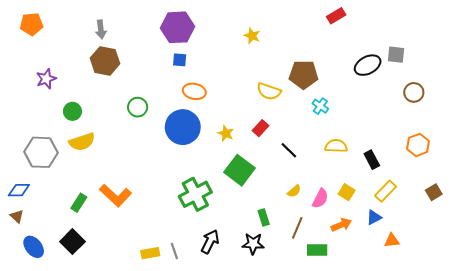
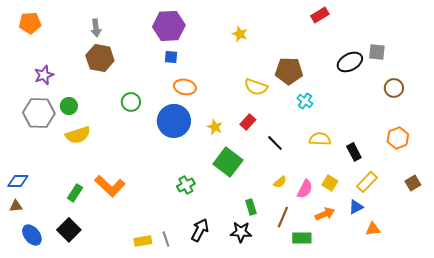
gray hexagon: (41, 152) -> (39, 113), moved
green cross: (195, 194) -> (186, 185), size x0.6
brown triangle: (17, 216) -> (16, 206), turned -48

